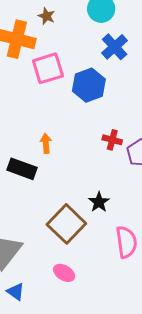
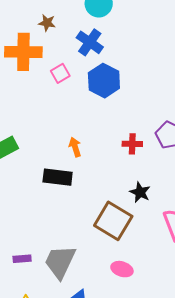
blue cross: (115, 47) -> (90, 42), moved
pink square: (48, 68) -> (60, 73), size x0.6
red cross: (112, 140) -> (132, 144), moved

